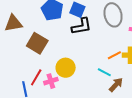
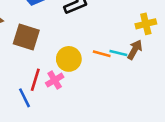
orange line: (114, 55) -> (102, 54), moved, turned 56
brown arrow: (116, 85) -> (135, 50), moved

